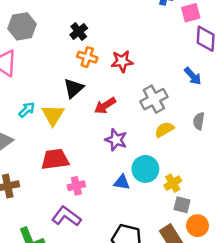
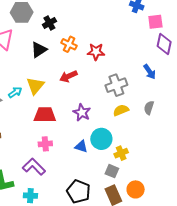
black cross: (79, 32) -> (49, 23), moved
black triangle: (74, 88) -> (39, 50), moved
red arrow: (105, 106) -> (68, 76), moved
cyan arrow: (27, 110) -> (15, 92), moved
red trapezoid: (55, 159) -> (45, 115), moved
gray square: (182, 205) -> (112, 171), moved

